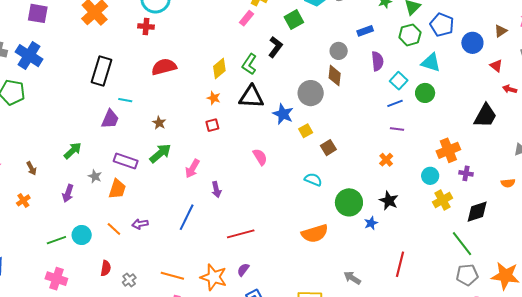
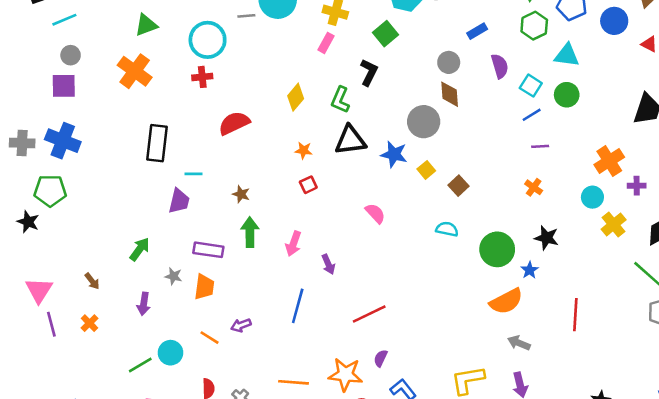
yellow diamond: (219, 68) -> (296, 97), moved
green arrow: (160, 153) -> (250, 232), turned -40
orange semicircle: (315, 233) -> (506, 301), moved

